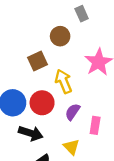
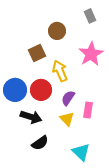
gray rectangle: (82, 14) -> (90, 16), moved
yellow triangle: (71, 147) -> (67, 119), moved

